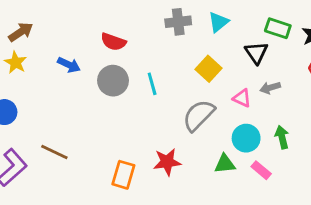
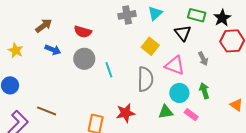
brown arrow: (21, 32) -> (44, 26), moved
cyan line: (152, 84) -> (109, 70), moved
gray arrow: (270, 88) -> (203, 59), moved, turned -96
pink triangle: (242, 98) -> (175, 65), size x1.5
gray semicircle: (199, 115) -> (145, 79), turned 140

